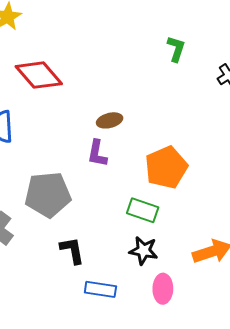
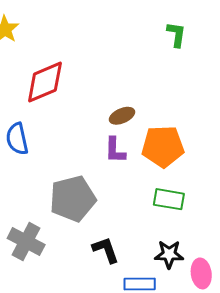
red diamond: (39, 75) -> (45, 82), turned -63
orange pentagon: (166, 167) -> (163, 146), moved, turned 30
black star: (144, 251) -> (169, 254), moved

